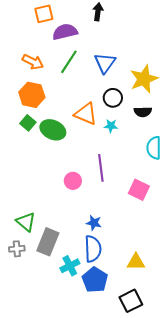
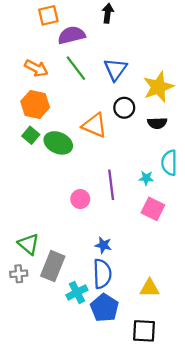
green line: (69, 62) -> (76, 68), turned -70
cyan star: (111, 126) -> (146, 178), moved
black square: (131, 301) -> (144, 331), turned 30

